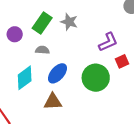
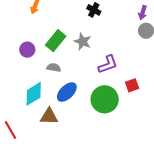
purple L-shape: (108, 42) -> (108, 64), moved
brown triangle: (53, 102) -> (49, 116), moved

